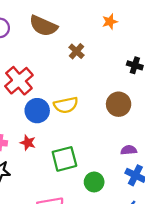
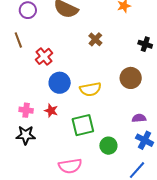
brown cross: (76, 51) -> (95, 39), moved
red cross: (19, 81) -> (44, 56), size x0.7
yellow semicircle: (66, 105) -> (90, 89), moved

